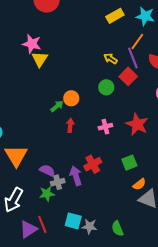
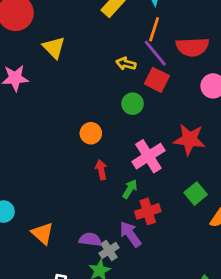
yellow triangle: (40, 59) -> (54, 47), moved
green arrow: (57, 106) -> (130, 189), moved
pink cross: (105, 127) -> (148, 156), size x1.6
orange triangle: (16, 156) -> (42, 233), size x0.7
red cross: (93, 164) -> (148, 211), turned 30

